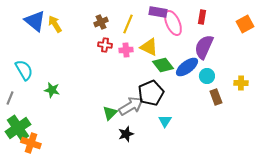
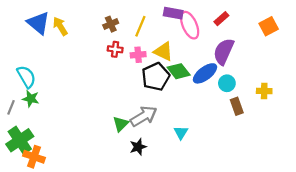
red rectangle: (202, 17) -> (221, 19), turned 40
green star: (52, 90) -> (31, 99), moved
black pentagon: (151, 93) -> (156, 77), moved

